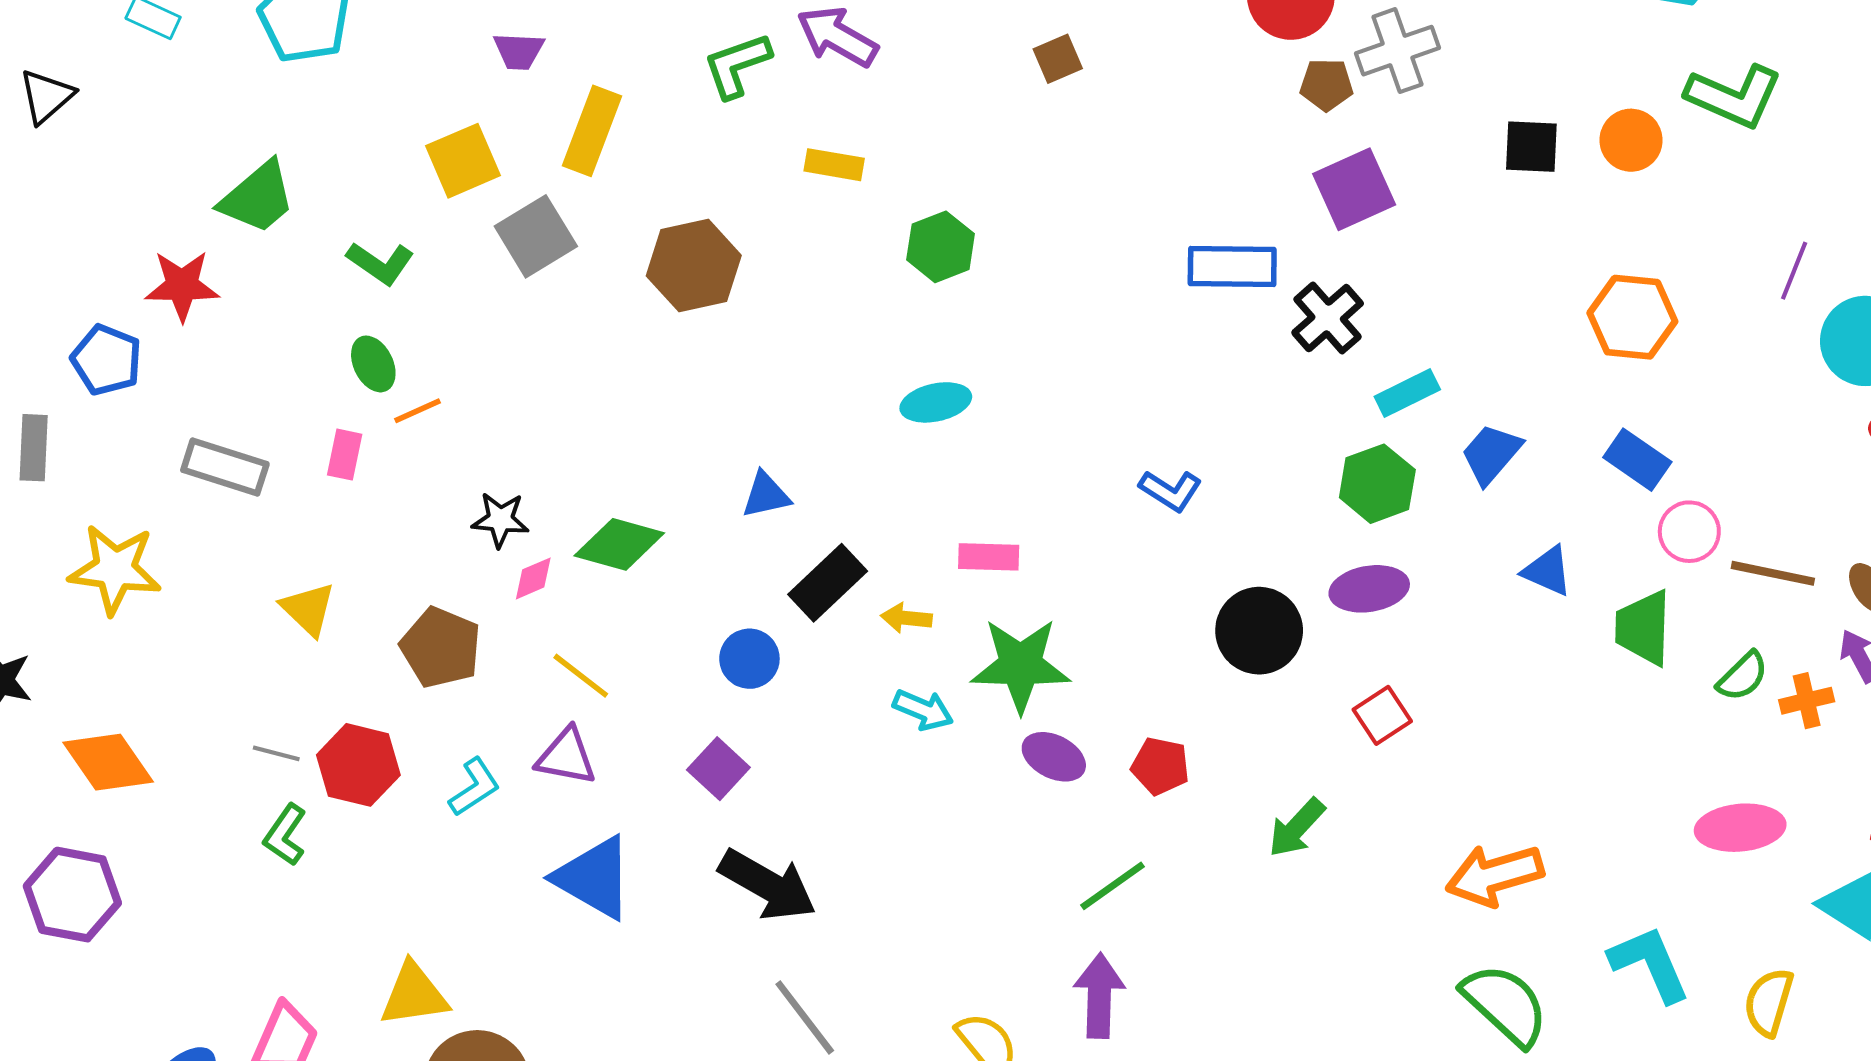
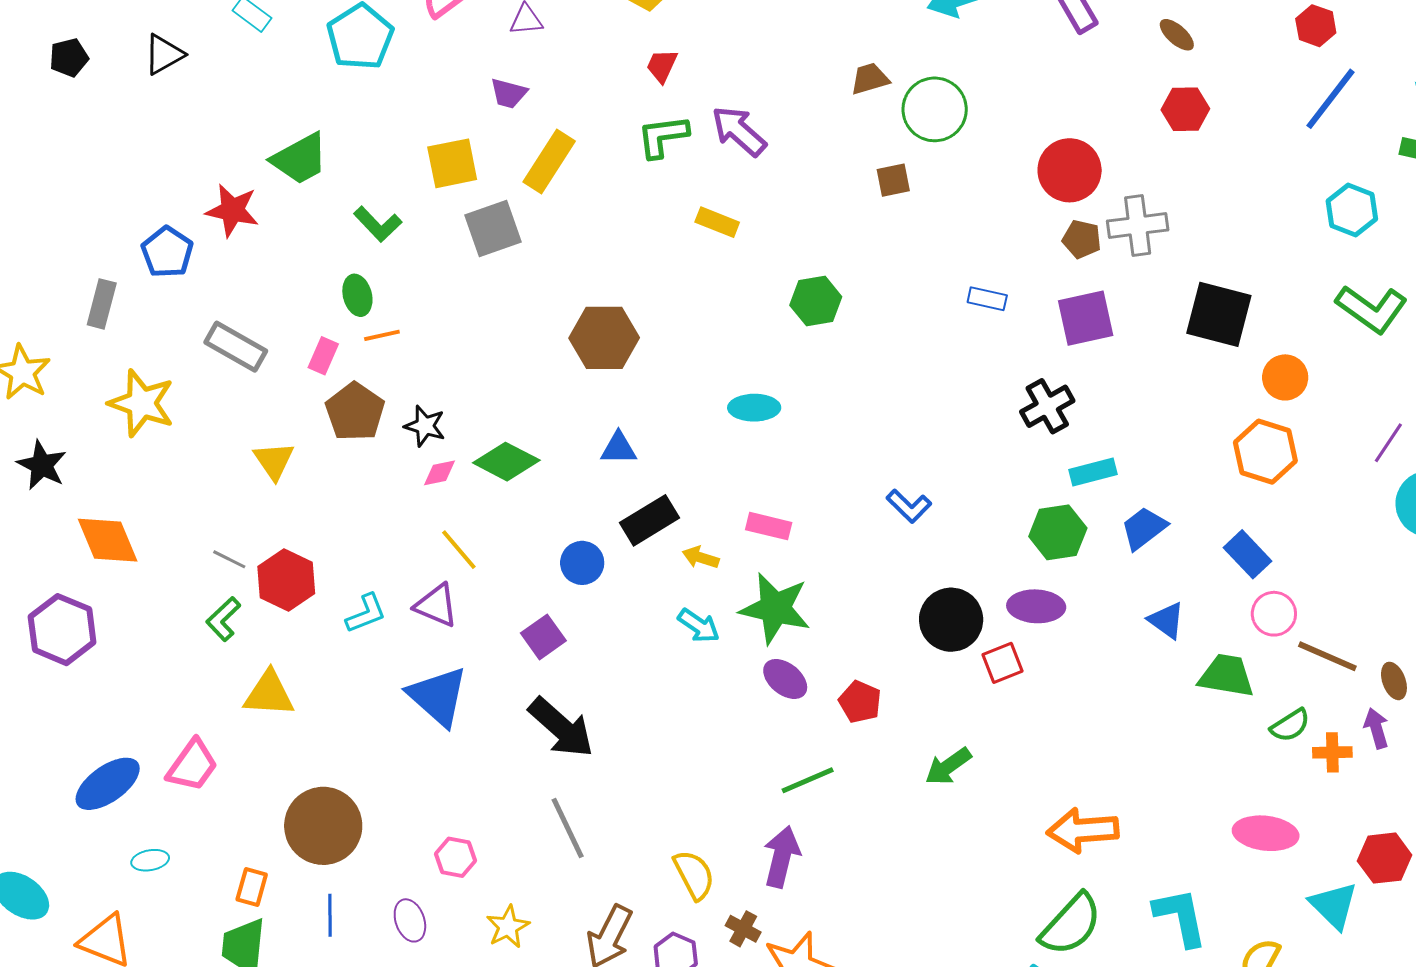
orange circle: (1631, 140) -> (1285, 377), moved
black square: (1531, 147) -> (1219, 314), size x1.5
green hexagon: (941, 247) -> (816, 301), moved
brown hexagon: (694, 266) -> (604, 338), moved
blue rectangle: (1232, 266) -> (987, 299), moved, size x0.6
green trapezoid: (1643, 628) -> (1226, 676), turned 86
brown pentagon: (441, 647) -> (355, 412), moved
red square: (1382, 715) -> (1002, 663), moved
yellow triangle: (414, 995) -> (269, 694), moved
green semicircle: (1505, 1005) -> (1071, 924), turned 78

